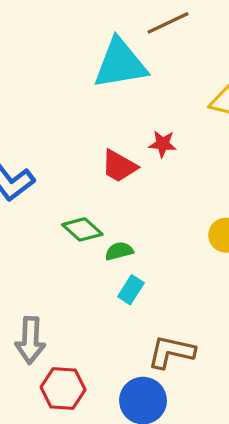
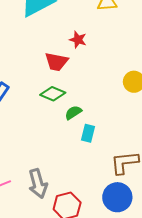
red star: (163, 144) -> (78, 40), turned 30
green diamond: (82, 229) -> (53, 94), moved

